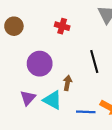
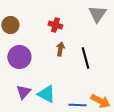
purple circle: (40, 64) -> (19, 57), moved
brown arrow: (67, 83) -> (60, 49), moved

